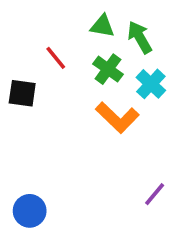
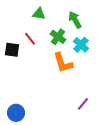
green triangle: (102, 26) -> (39, 14), moved
red line: (56, 58) -> (30, 39), moved
orange L-shape: (117, 118) -> (63, 63), turned 30

